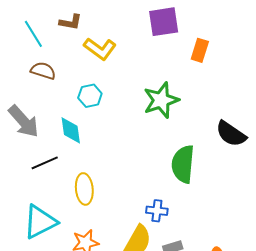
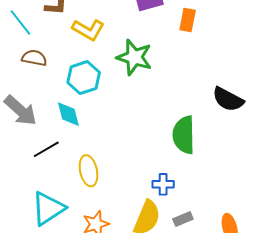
cyan hexagon: (90, 96) -> (84, 78), size x1.4
green star: (161, 100) -> (134, 57), moved, turned -30

